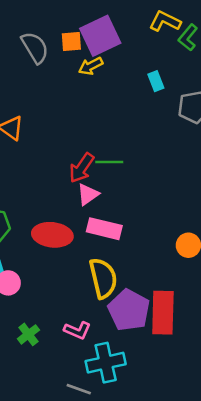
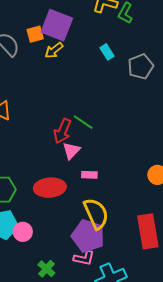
purple square: (100, 36) -> (57, 25), turned -32
green line: (109, 162) -> (83, 122), turned 45
pink rectangle: (104, 229) -> (89, 175), size x0.6
purple pentagon: (129, 310) -> (88, 236), moved

